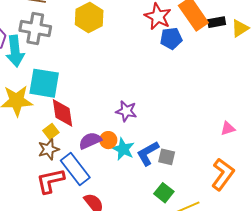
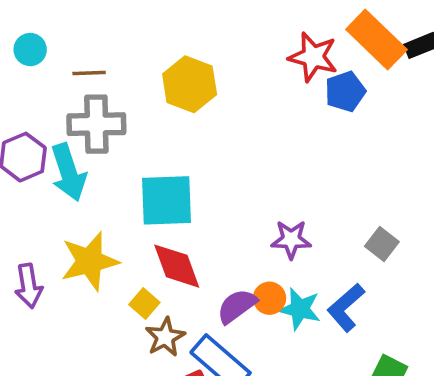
cyan square: (44, 83) -> (166, 200), moved
yellow square: (51, 131) -> (144, 303), moved
gray square: (167, 157) -> (382, 244), moved, turned 36

